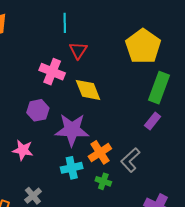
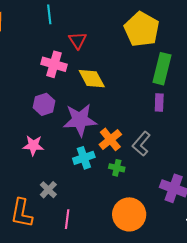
cyan line: (65, 23) -> (49, 14), moved
purple rectangle: (153, 121) -> (159, 102), turned -30

